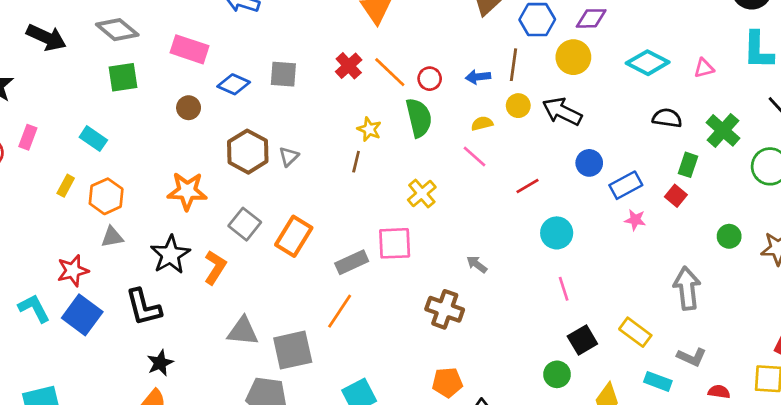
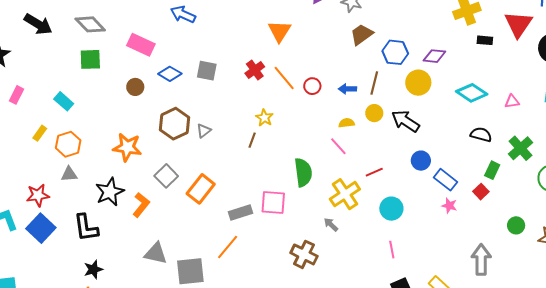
green semicircle: (419, 118) -> (303, 172), moved
blue rectangle: (626, 185) -> (446, 180), turned 60
yellow cross: (422, 193) -> (345, 194), moved, size x1.4

